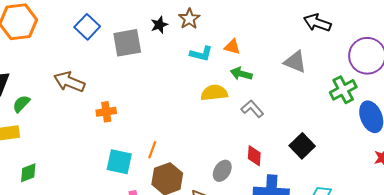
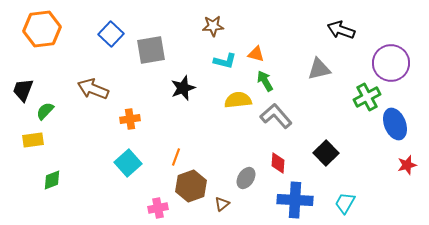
brown star: (189, 19) -> (213, 26), turned 30
black star: (159, 25) -> (183, 88), moved, size x1.4
gray triangle: (295, 62) -> (319, 69), turned -35
green arrow: (241, 74) -> (265, 81), turned 45
gray L-shape: (252, 109) -> (276, 116), size x1.4
cyan square: (119, 162) -> (128, 163), moved, turned 36

